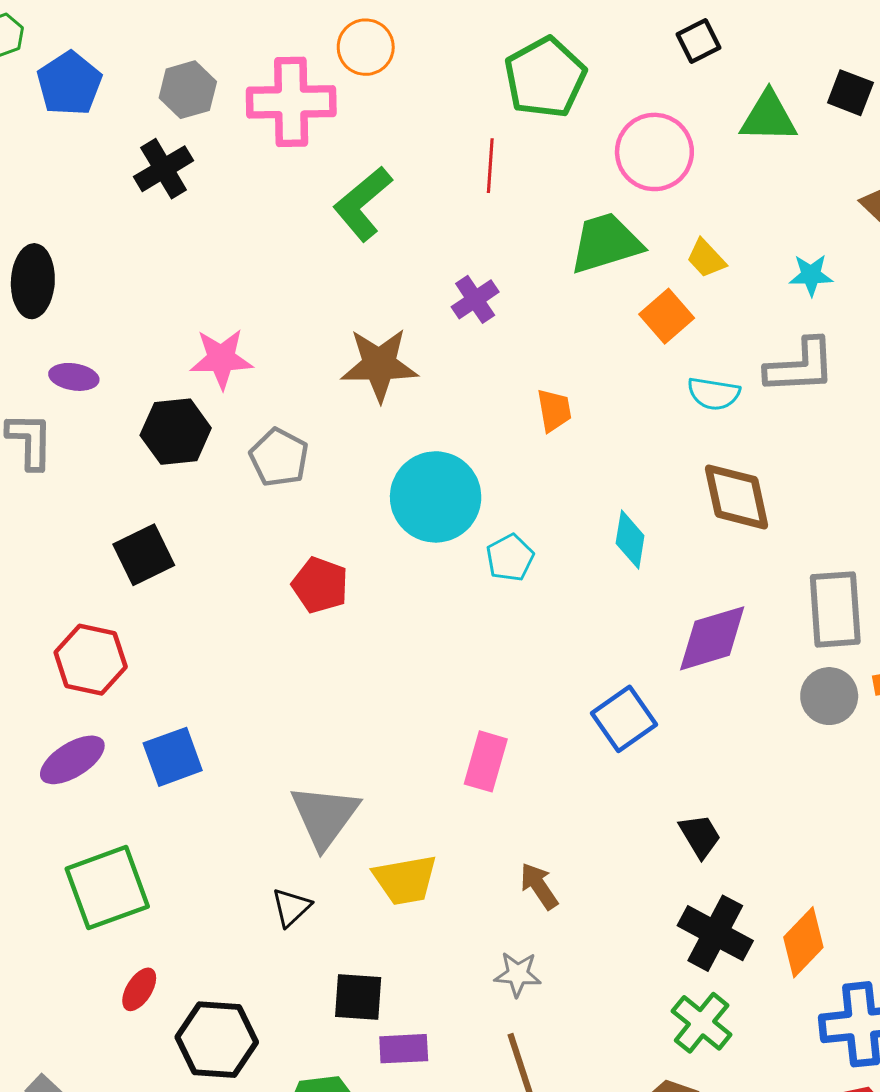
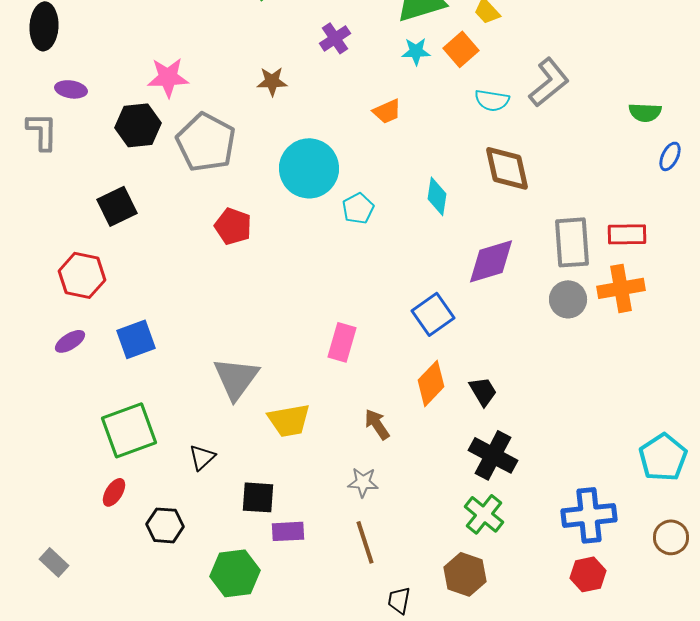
cyan star: (811, 275) -> (416, 51), moved
brown star: (379, 365) -> (272, 81), size x0.6
gray L-shape: (800, 366) -> (549, 82), turned -36
orange trapezoid: (554, 410) -> (387, 111), turned 76
gray pentagon: (279, 457) -> (206, 142), size x1.5
purple ellipse: (72, 760) -> (70, 341), size x0.7
green square: (107, 888) -> (129, 430), moved
black triangle: (291, 907) -> (202, 457), moved
orange diamond: (803, 942) -> (431, 383), moved
black hexagon: (217, 1040) -> (165, 525), size x0.7

